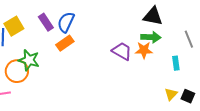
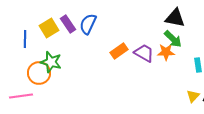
yellow square: (14, 26) -> (49, 28), moved
green arrow: (151, 37) -> (173, 39), turned 42
orange rectangle: (65, 43) -> (119, 51), moved

